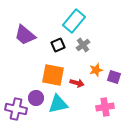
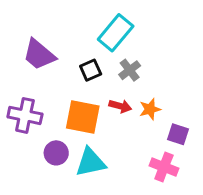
purple square: (114, 77) -> (178, 134), moved
red arrow: (77, 83) -> (120, 106), moved
pink cross: (105, 107) -> (164, 167), turned 30
purple cross: (16, 109) -> (25, 115), moved

